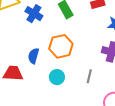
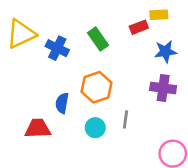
gray line: (89, 76) -> (126, 119), moved

